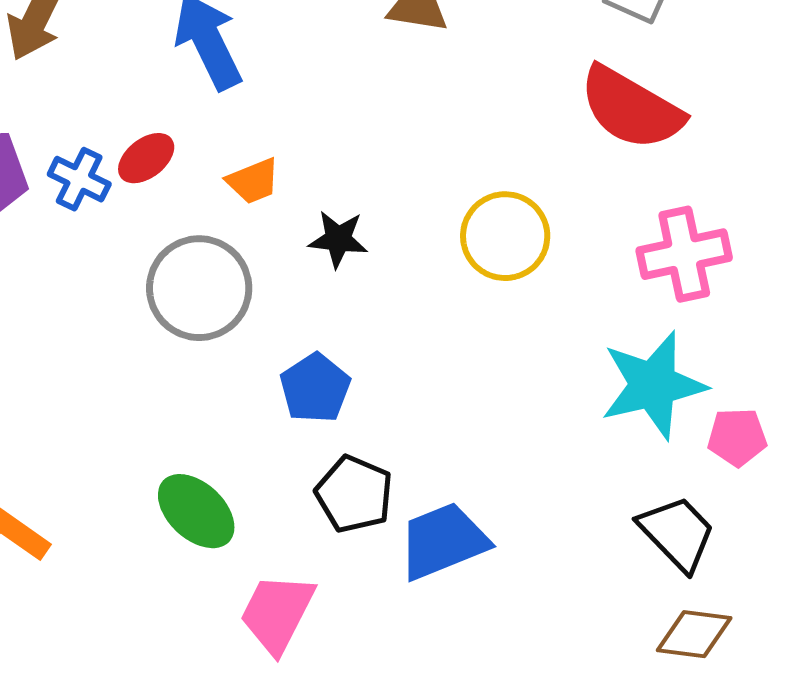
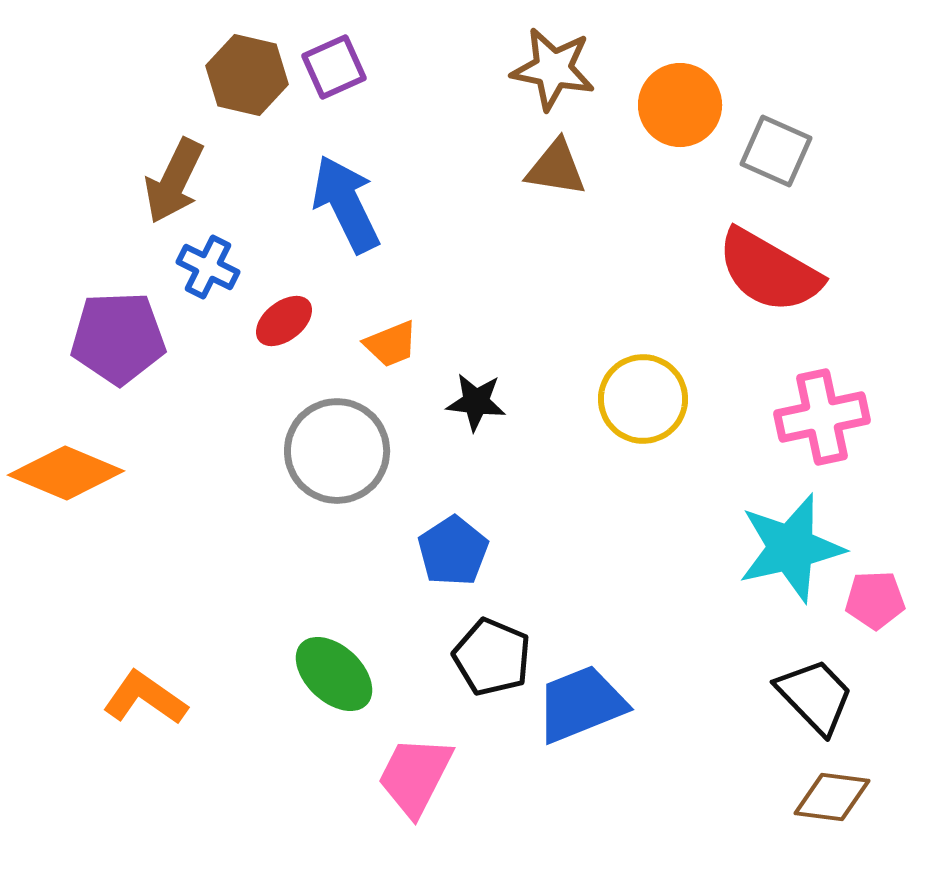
blue cross: (79, 179) -> (208, 267), moved

